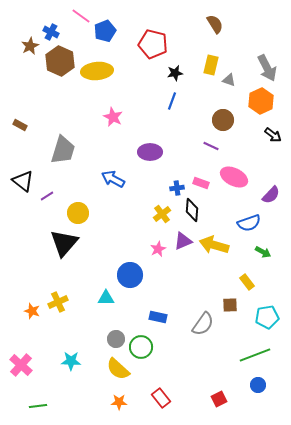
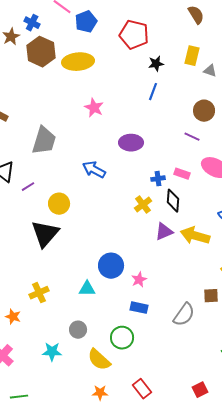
pink star: (158, 249) -> (139, 280), moved
orange star: (32, 311) -> (13, 317), moved
gray circle: (116, 339) -> (78, 330), moved

